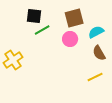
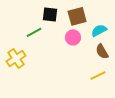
black square: (34, 16) -> (50, 14), moved
green line: (42, 30) -> (34, 32), moved

